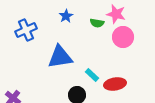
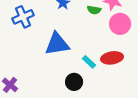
red ellipse: (115, 84) -> (112, 58), moved

